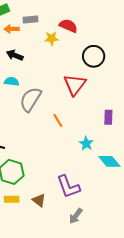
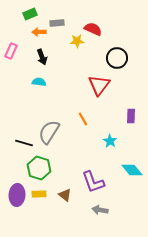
black arrow: (15, 55) -> (42, 57), turned -133
gray semicircle: (31, 99) -> (49, 132), moved
cyan diamond: (109, 161) -> (132, 170), moved
gray arrow: (76, 216) -> (100, 210), turned 63

